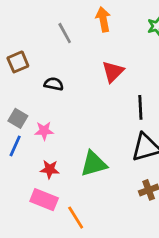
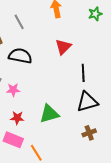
gray line: (65, 33) -> (19, 22), moved
black semicircle: (54, 84) -> (20, 56), size x1.6

